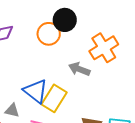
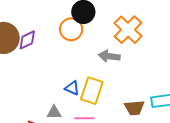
blue triangle: (36, 91) -> (72, 88), size x0.6

